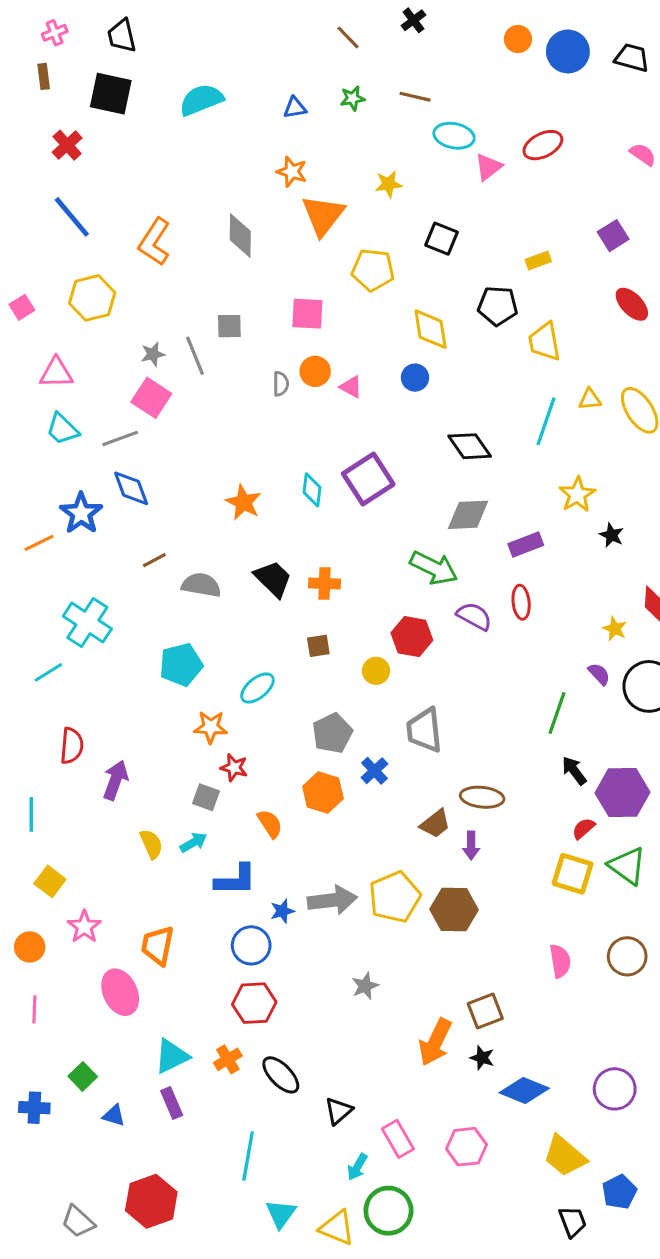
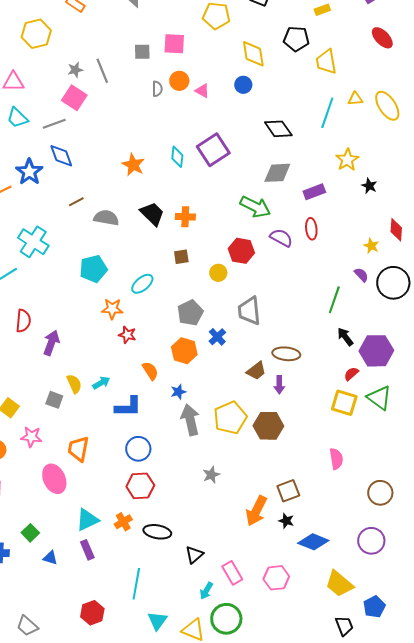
gray square: (229, 326) -> (142, 52), moved
gray square: (206, 797) -> (54, 400), moved
gray arrow: (332, 900) -> (190, 420), turned -96
blue star: (282, 911) -> (178, 392), moved
pink star: (84, 927) -> (31, 437), turned -30
brown circle: (627, 956) -> (380, 493), moved
black ellipse: (281, 1075) -> (157, 532), turned -36
red hexagon: (151, 1201) -> (92, 613), moved, size x0.7

